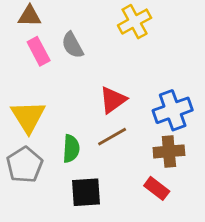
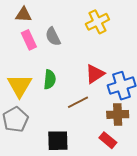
red triangle: (113, 100) -> (95, 74), moved
green semicircle: (71, 149) -> (50, 79), moved

